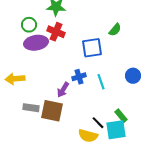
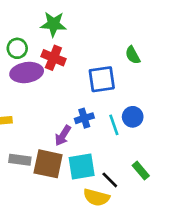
green semicircle: (115, 30) -> (133, 55), turned 112
blue circle: (133, 76) -> (133, 117), moved
cyan square: (116, 130) -> (82, 166), moved

